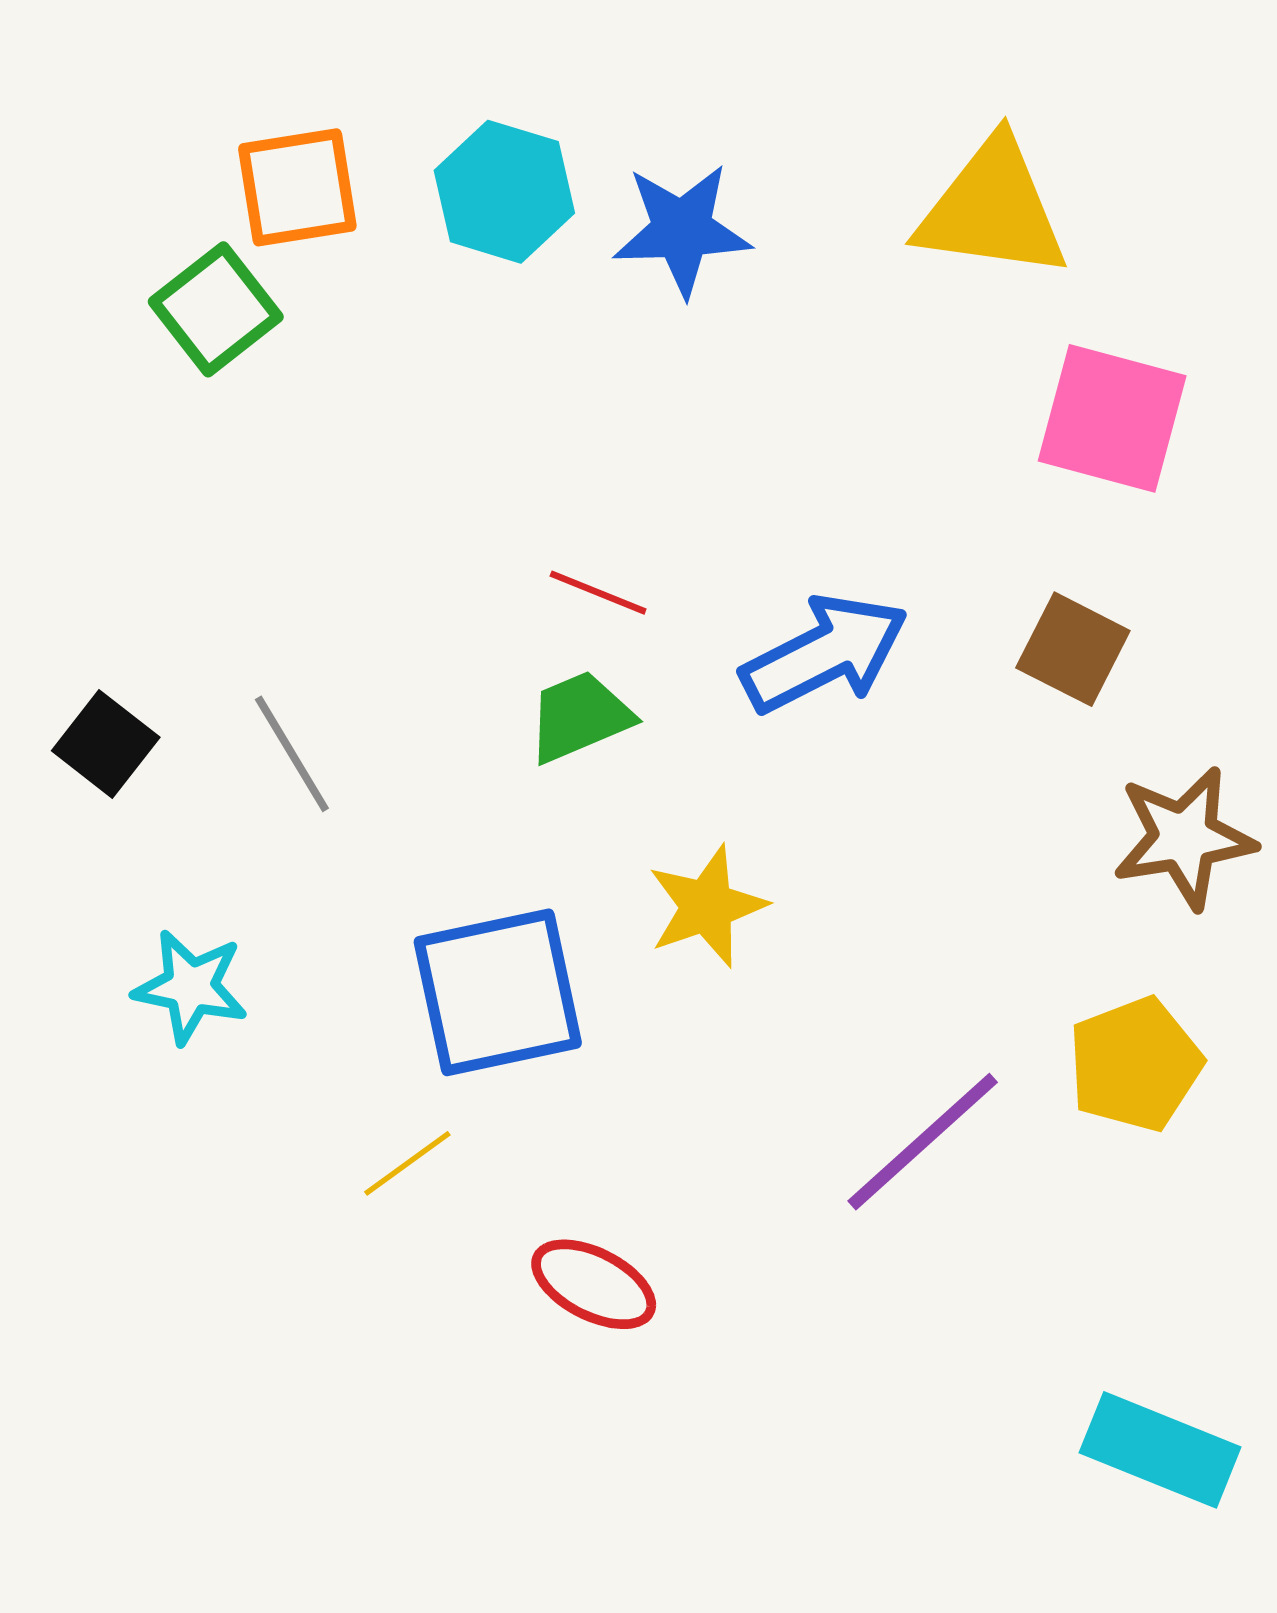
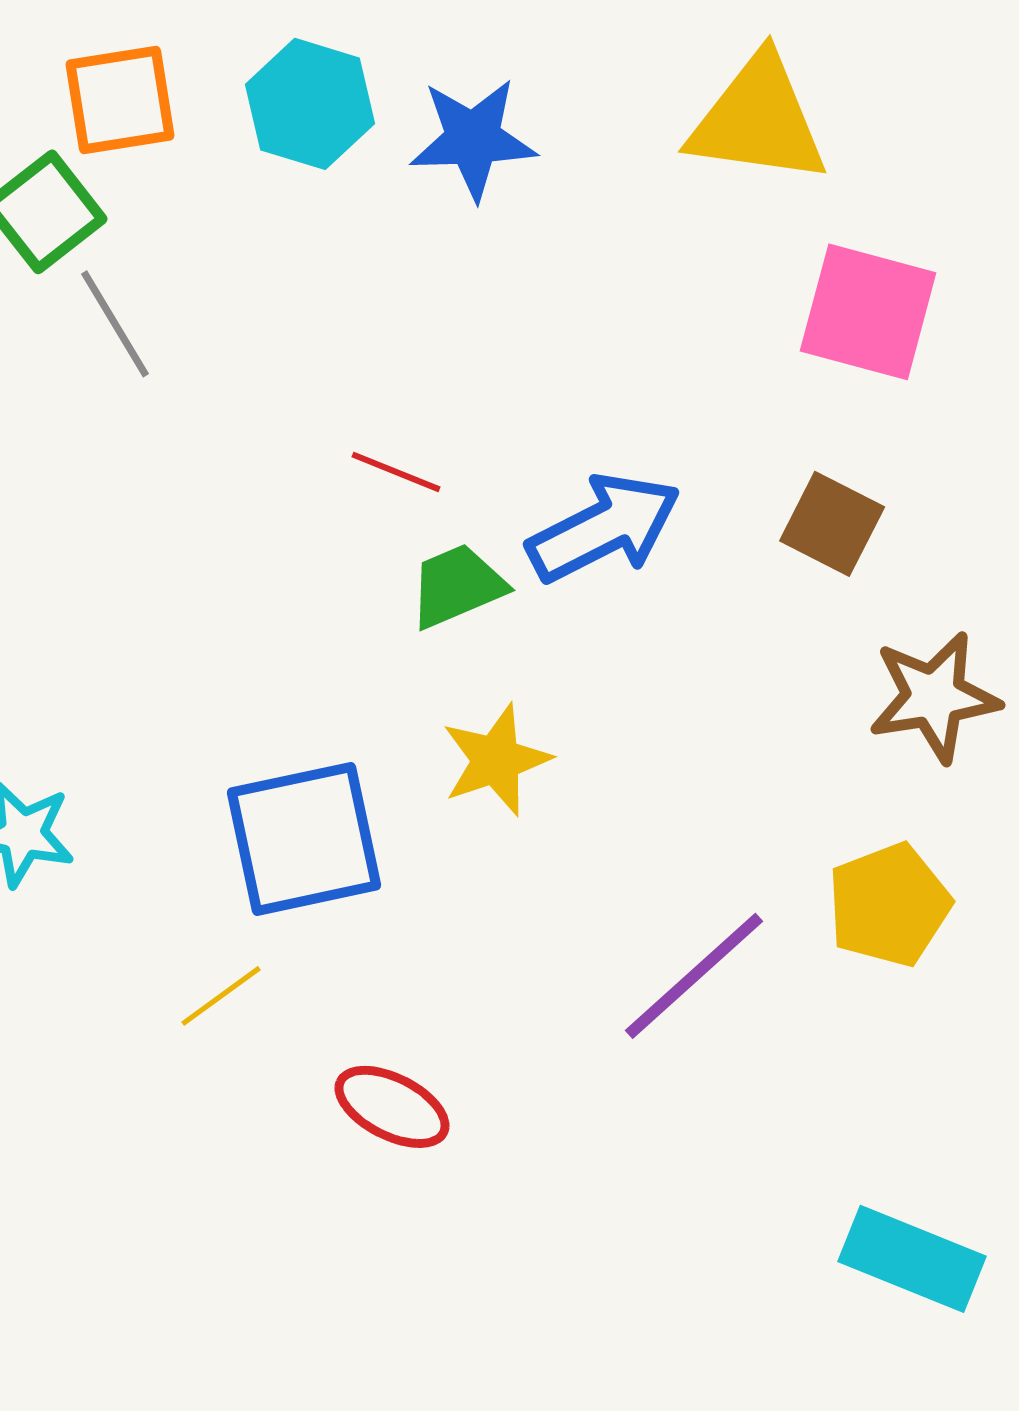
green trapezoid: (580, 717) -> (457, 586), moved
gray line: (292, 754) -> (115, 324), moved

